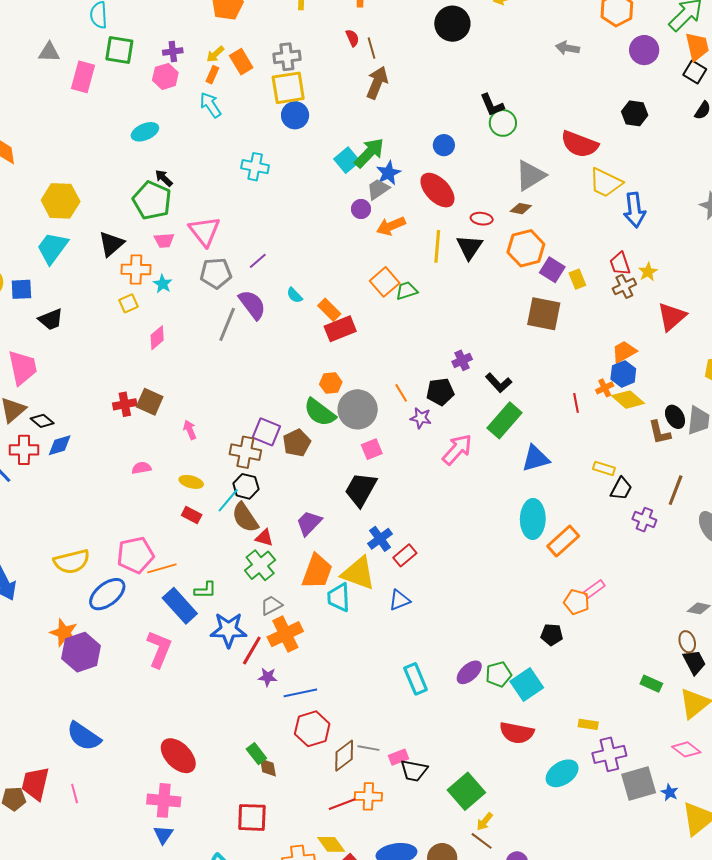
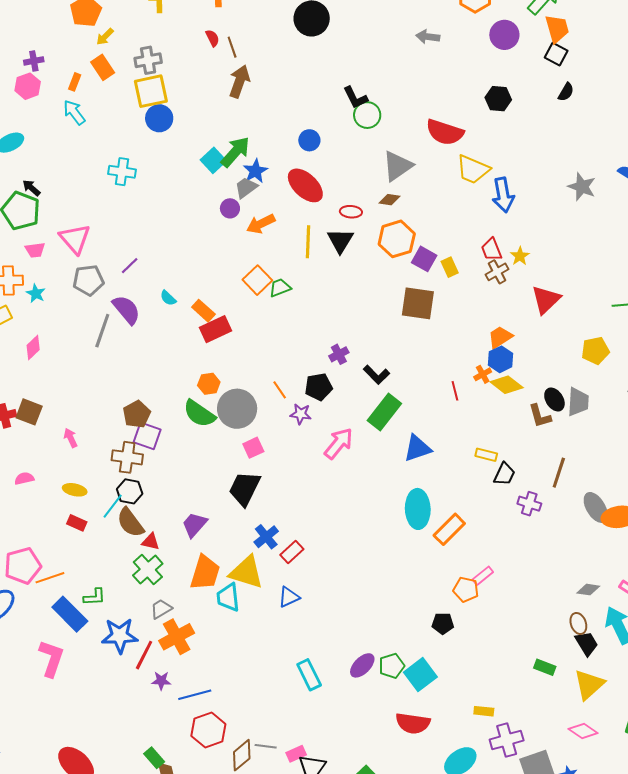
yellow arrow: (215, 54) -> (105, 37), moved
brown pentagon: (297, 443) -> (137, 414), moved

